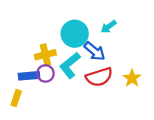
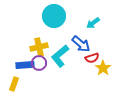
cyan circle: (75, 34) -> (54, 16), moved
red semicircle: (99, 77) -> (92, 58), moved, size x0.6
yellow star: (132, 78) -> (103, 68), moved

